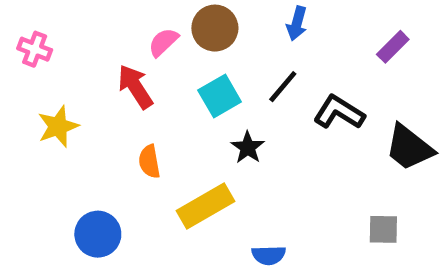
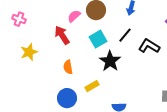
black star: (248, 147) -> (110, 61), size x1.5
yellow rectangle: (206, 206) -> (92, 86), size x0.6
blue circle: (98, 234) -> (67, 98), moved

